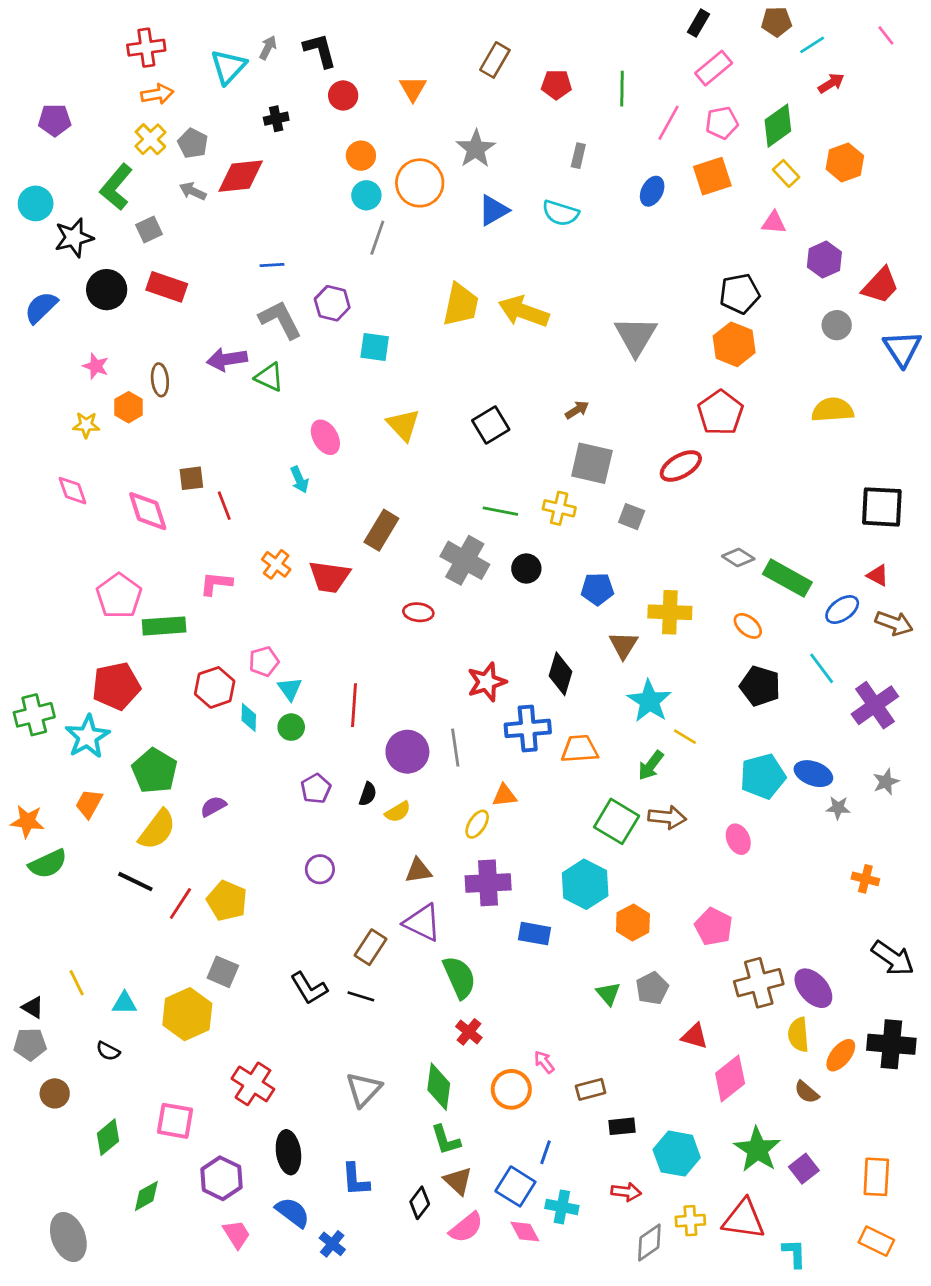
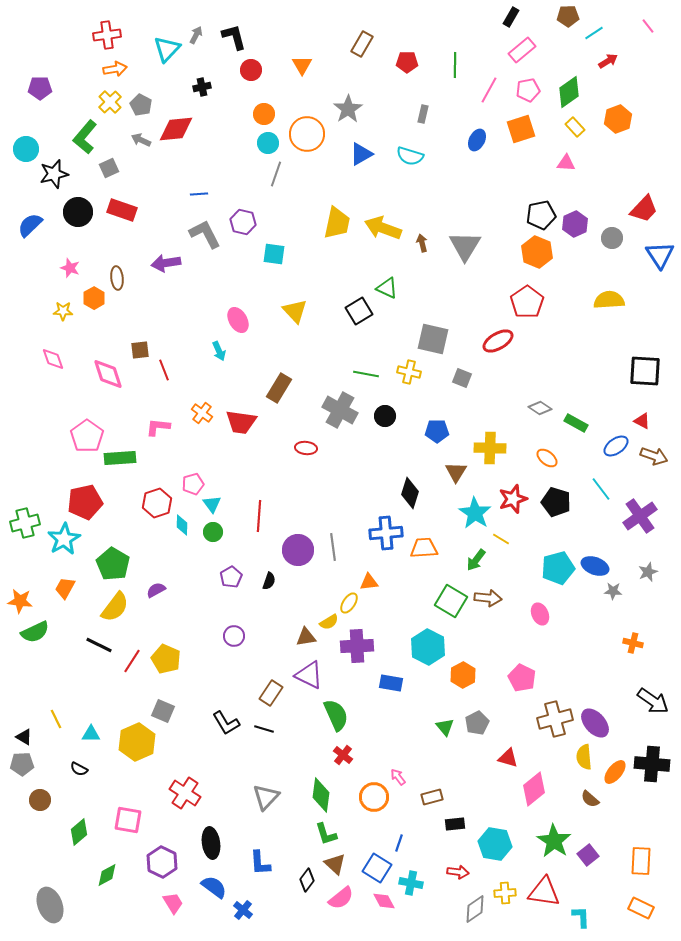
purple hexagon: (824, 260) -> (575, 224), moved
green triangle: (269, 377) -> (387, 288), moved
brown arrow: (577, 410) -> (422, 243), moved, turned -72
green rectangle: (787, 578) -> (576, 423), size x0.7
red star: (487, 682) -> (513, 499), moved
yellow semicircle: (398, 812) -> (329, 622), moved

